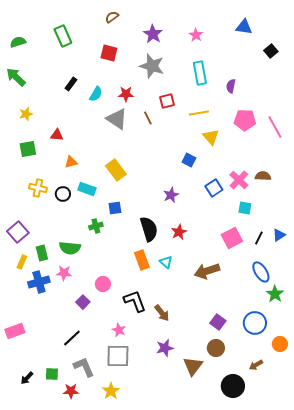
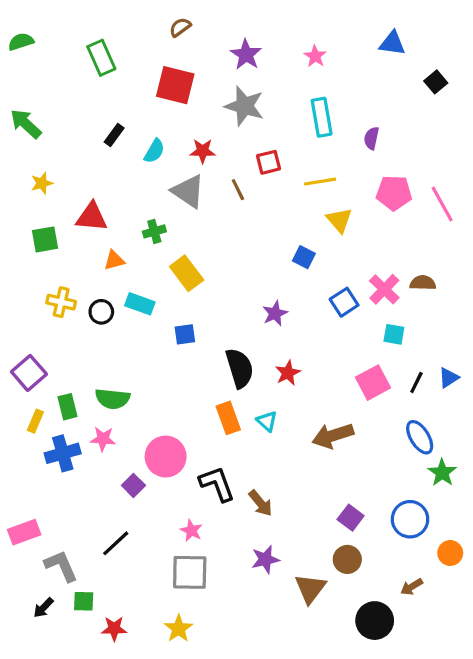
green semicircle: (18, 42) -> (21, 42), moved
red square: (109, 53) -> (175, 85), size x1.4
red triangle: (57, 135) -> (92, 217), size x1.5
green cross: (96, 226) -> (154, 231), moved
pink circle: (103, 284) -> (166, 457), size x1.6
gray L-shape: (84, 367) -> (61, 566), moved

